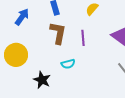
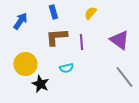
brown L-shape: (58, 33) -> (56, 37), turned -105
yellow circle: (16, 55) -> (25, 64), moved

